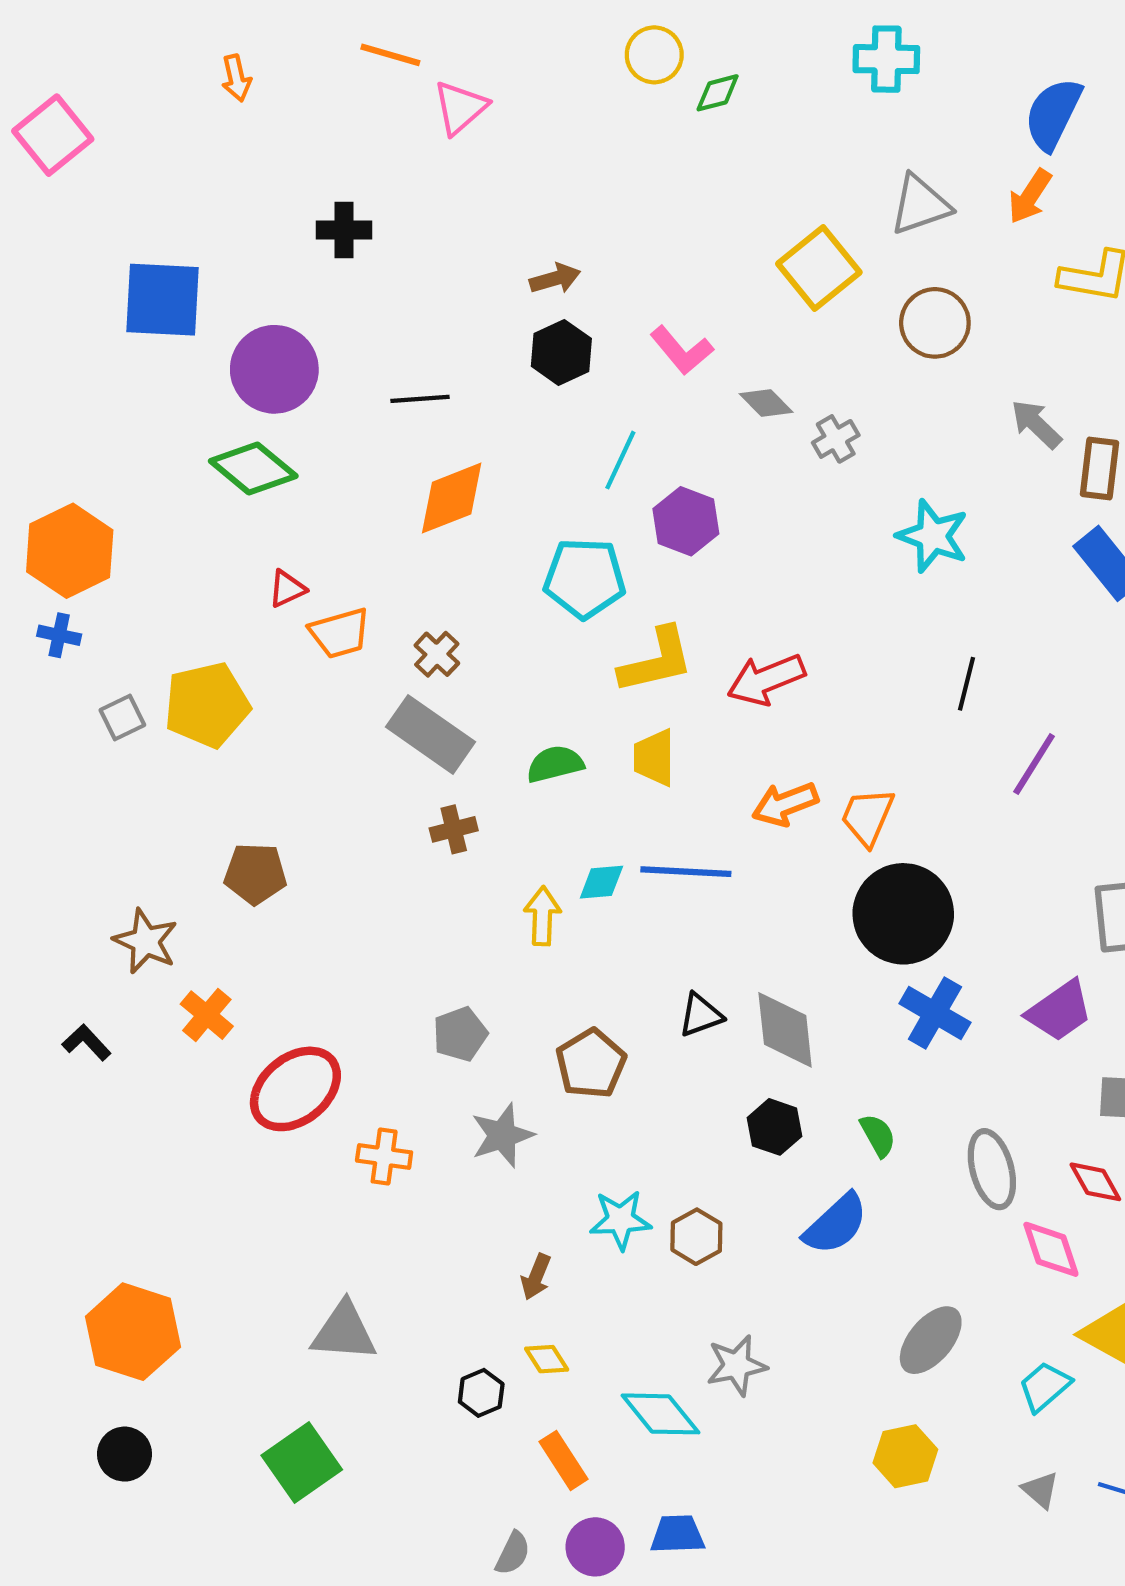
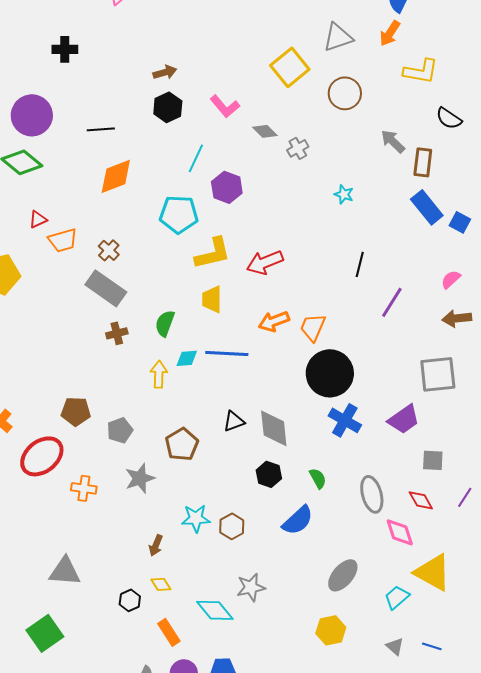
cyan star: (933, 536) -> (344, 194), size x0.6
green semicircle: (555, 764) -> (165, 323), moved, turned -56
brown pentagon: (255, 874) -> (76, 411), moved

